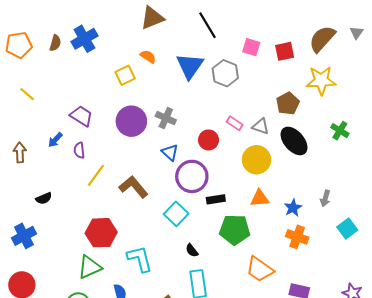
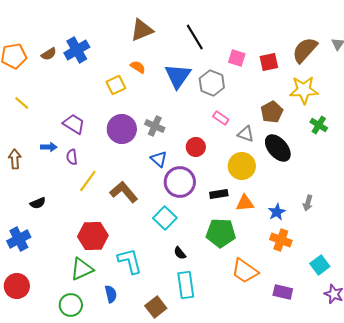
brown semicircle: (55, 43) -> (49, 54), turned 42
pink rectangle: (235, 123) -> (221, 118), moved
green cross: (340, 131) -> (319, 125), moved
blue arrow: (55, 140) -> (49, 147), turned -133
black rectangle: (216, 199) -> (219, 194), moved
cyan square: (347, 229) -> (320, 265), moved

